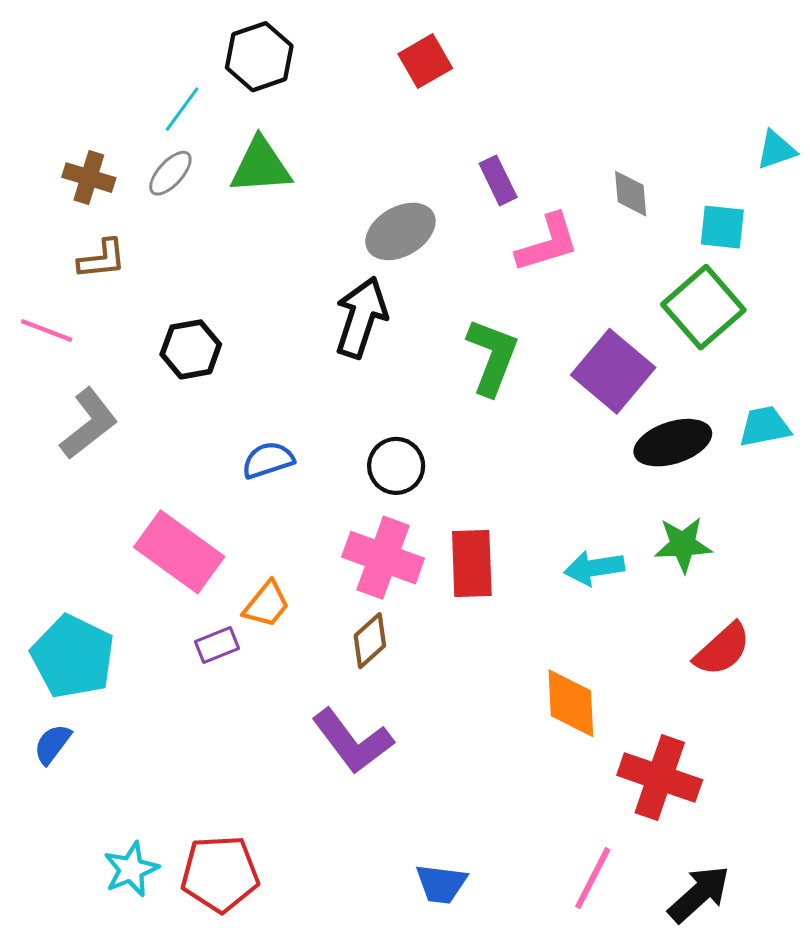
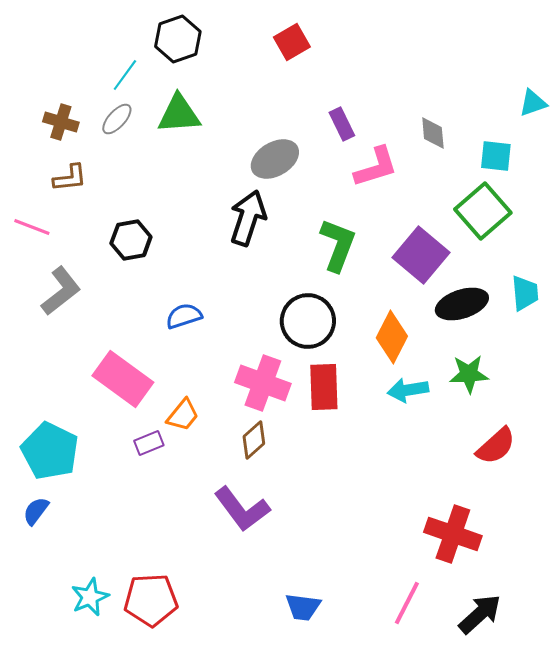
cyan trapezoid: (765, 427) -> (525, 293), turned 96
black circle: (396, 466) -> (308, 321), moved, size x1.4
orange diamond: (571, 703) -> (392, 337), moved, turned 30

